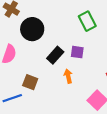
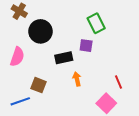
purple square: (77, 52) -> (86, 46), moved
black rectangle: (55, 55) -> (64, 58), turned 36

